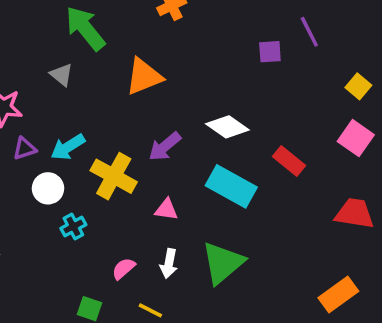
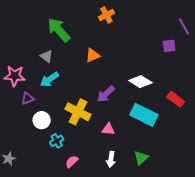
purple square: (270, 52) -> (169, 46), moved
orange triangle: (144, 77) -> (93, 55), size x0.7
cyan arrow: (68, 147) -> (49, 79), moved
green triangle: (223, 263) -> (141, 158), size x0.6
pink semicircle: (124, 269) -> (72, 162), moved

